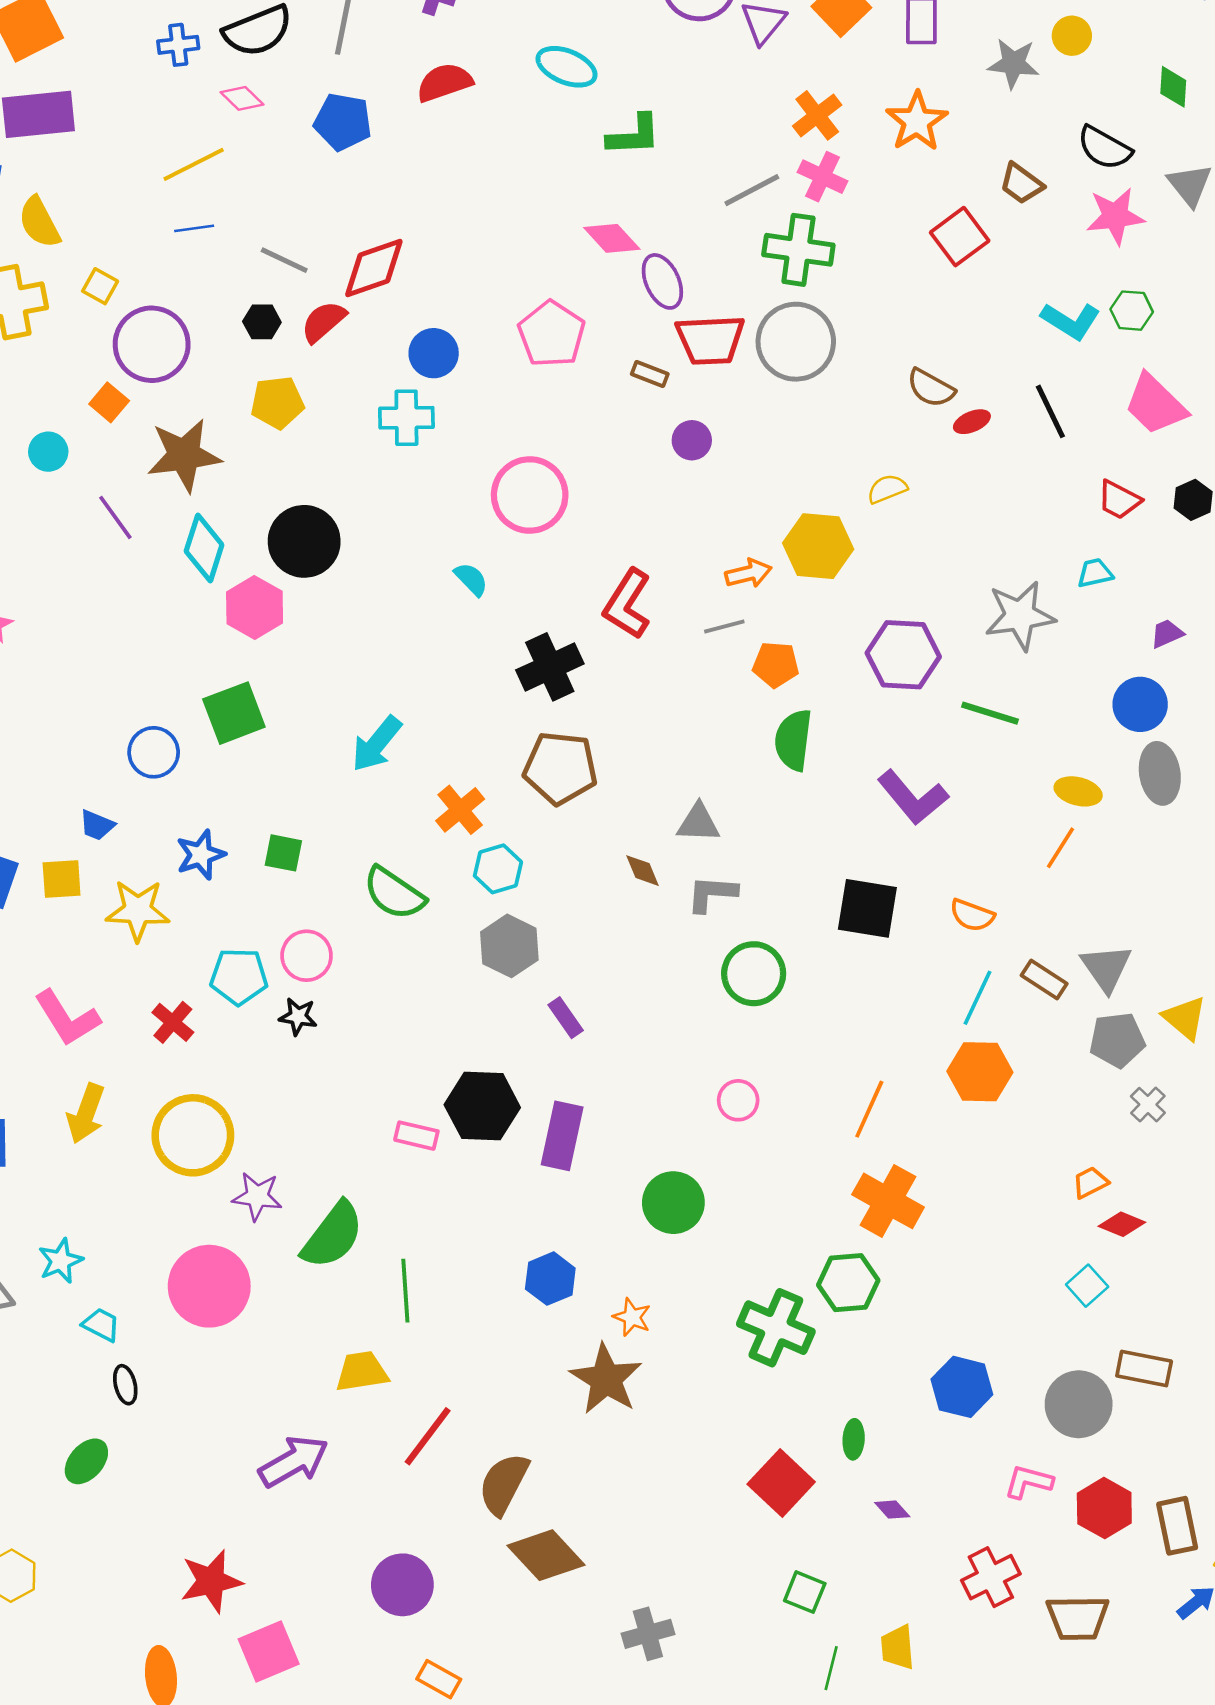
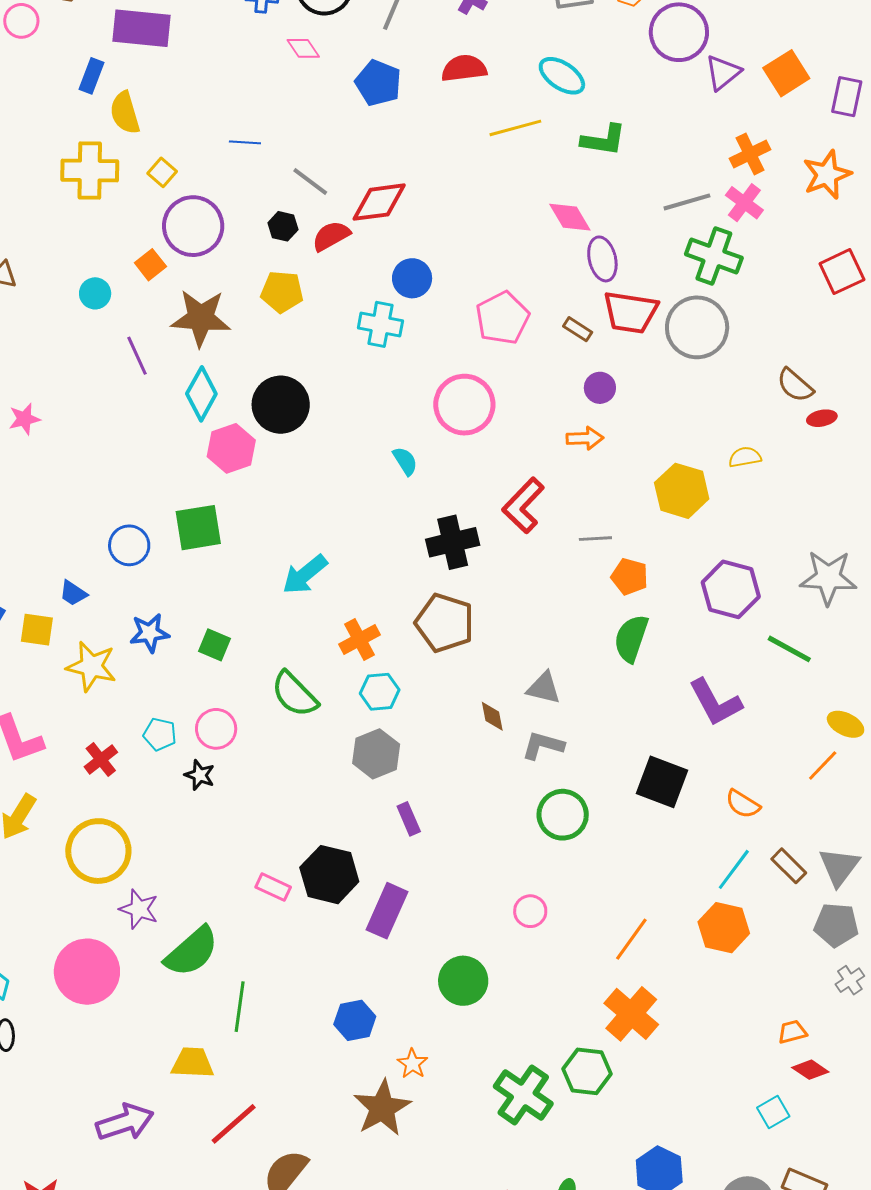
yellow line: (194, 164) -> (515, 128), moved
pink pentagon: (552, 334) -> (503, 318), moved
orange arrow: (748, 573) -> (585, 438), moved
cyan pentagon: (239, 976) -> (160, 734), size x0.7

